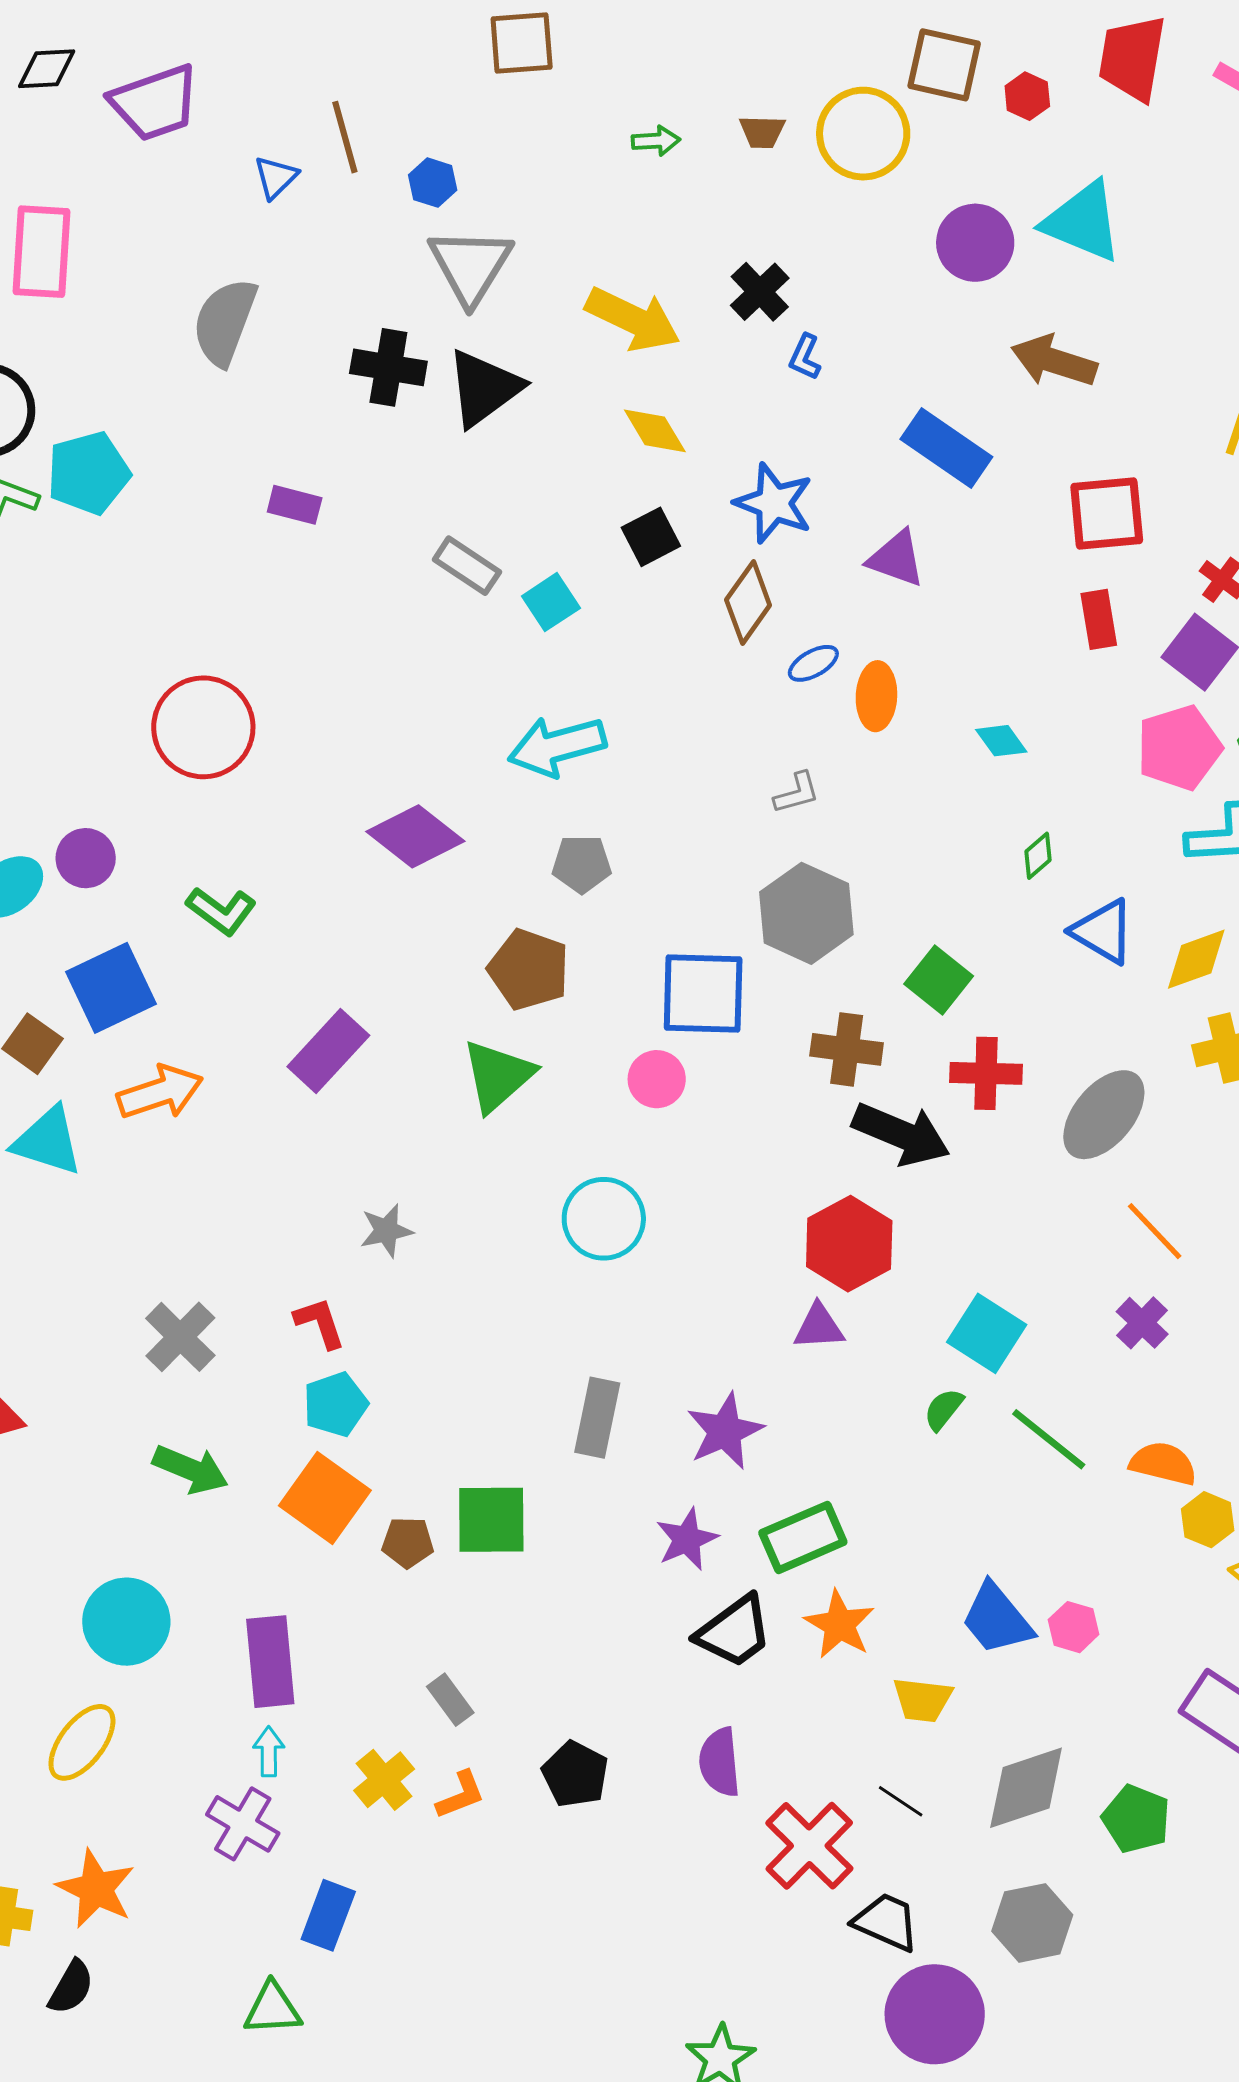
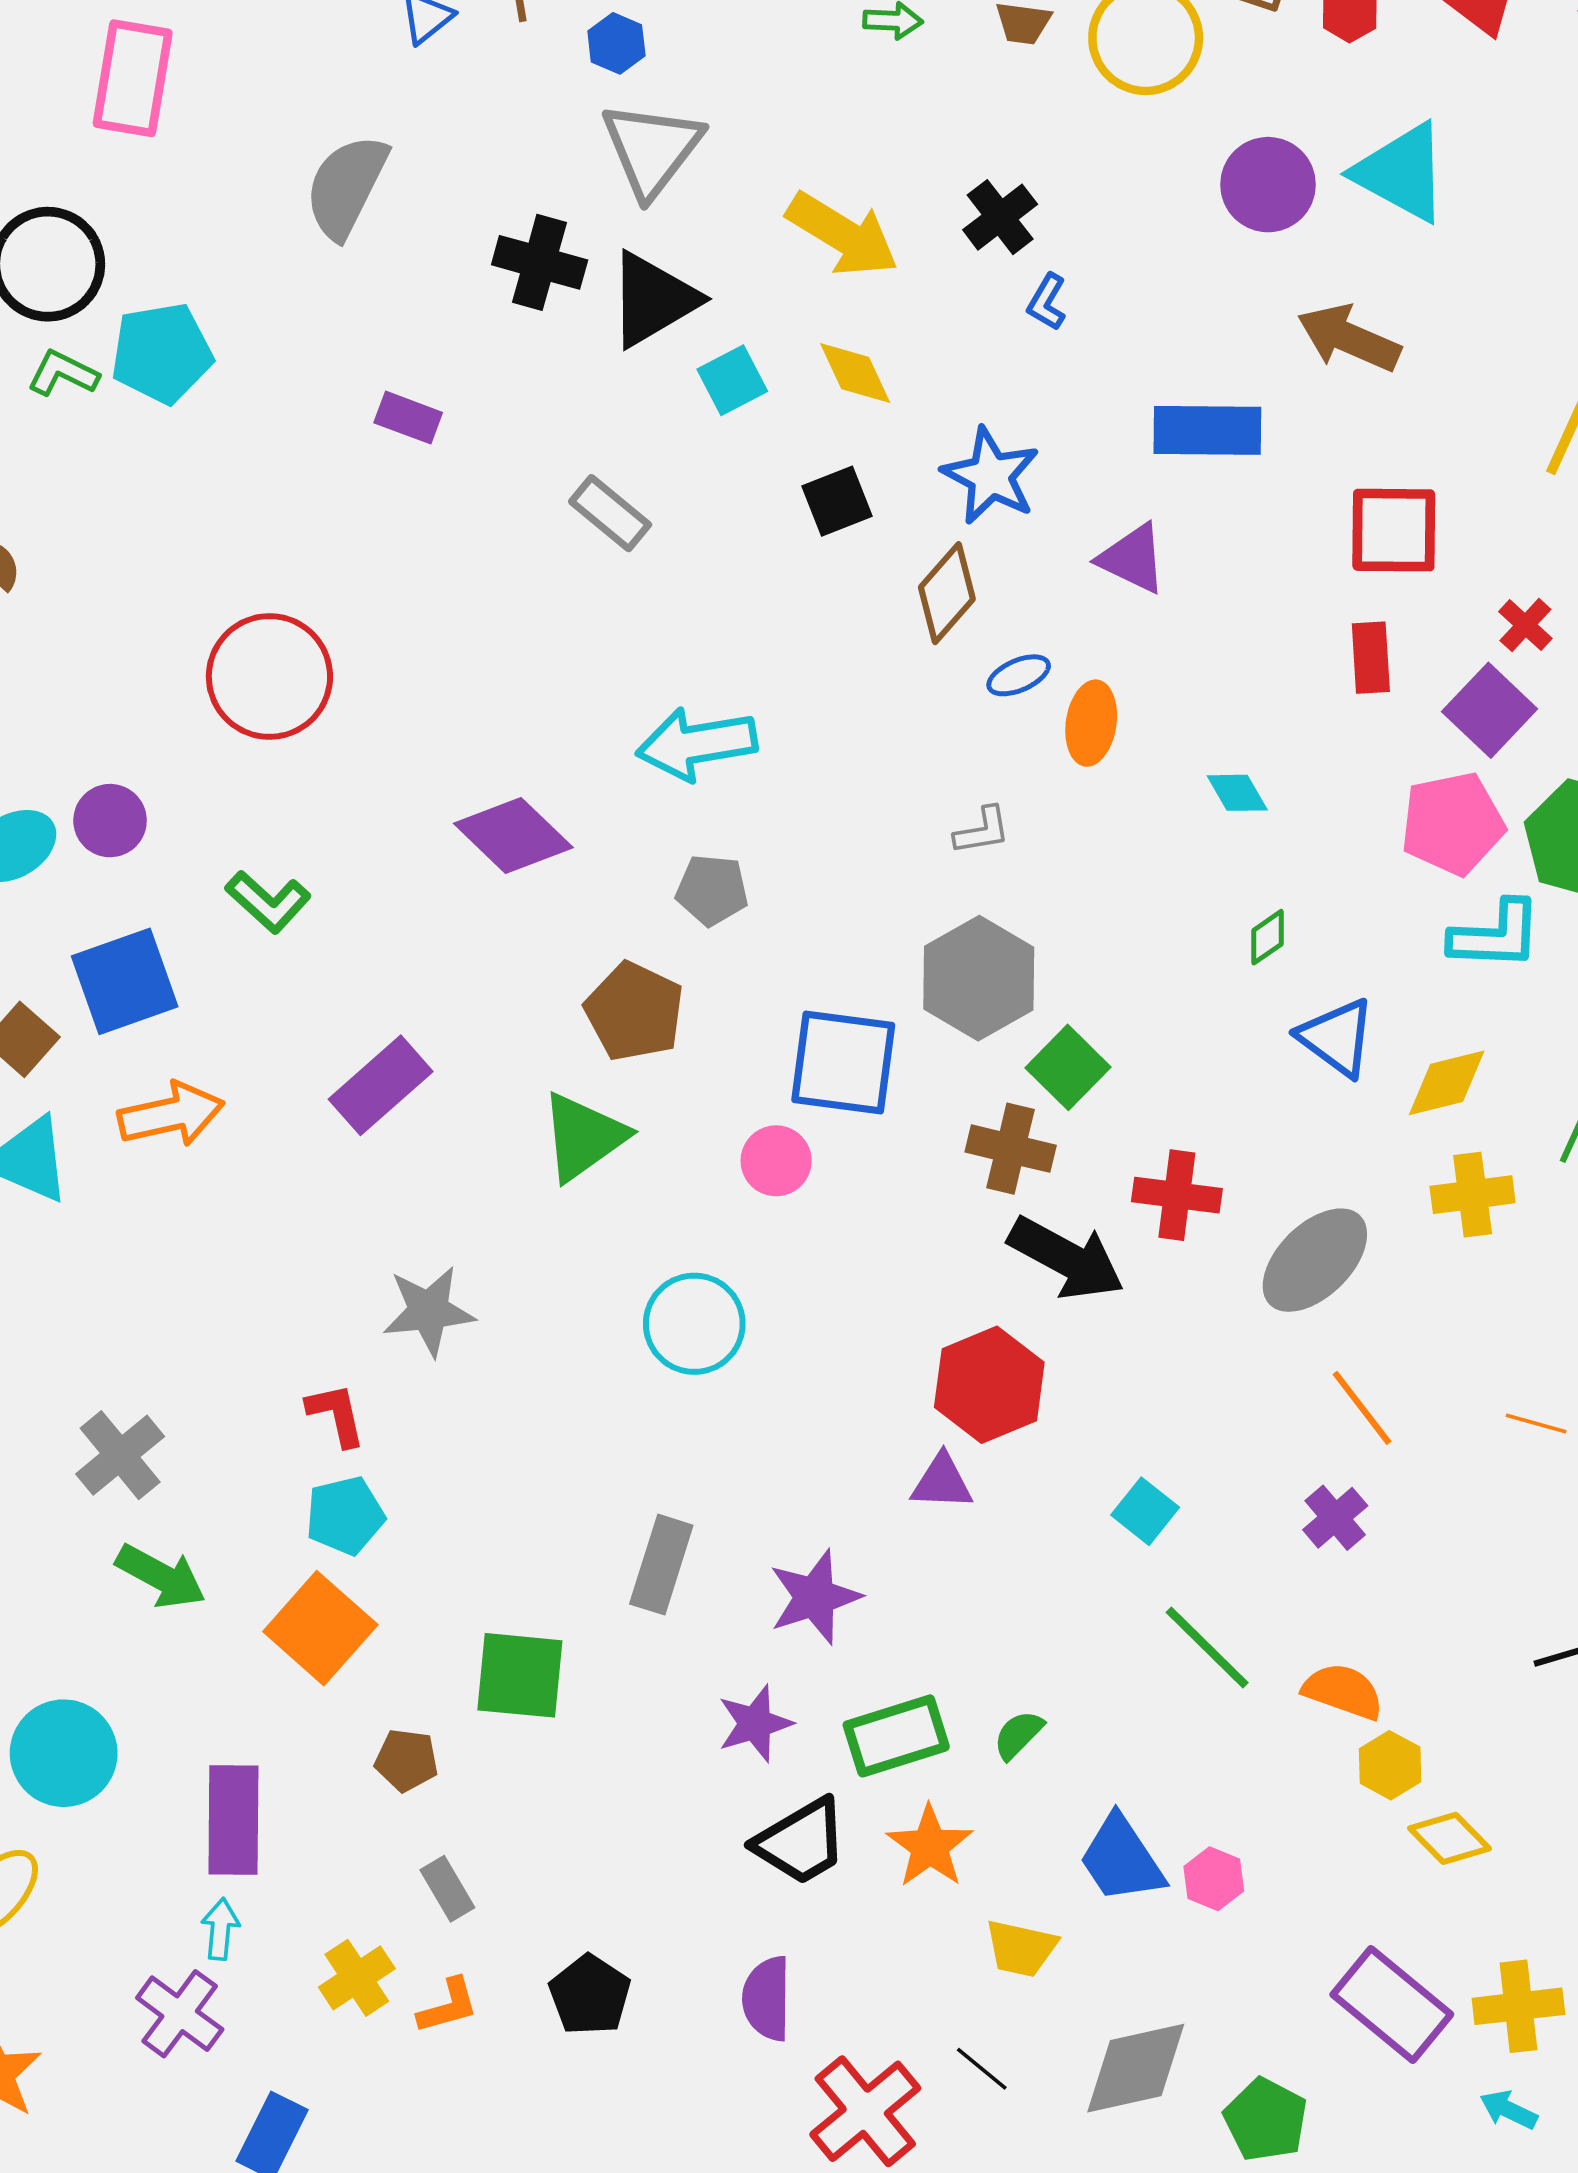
blue rectangle: (946, 448) -> (1207, 430), turned -40
cyan square: (551, 602) -> (732, 380), moved
green square: (939, 980) -> (1068, 1067), moved
gray star: (386, 1231) -> (429, 1311), size x1.4
cyan square: (987, 1333) -> (1145, 1511), size x0.7
gray cross: (180, 1337) -> (120, 1455), moved
green semicircle: (944, 1409) -> (1018, 1735), moved
brown pentagon: (408, 1542) -> (406, 1760), moved

